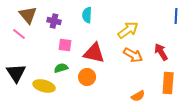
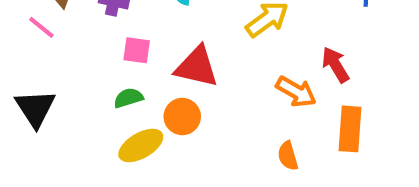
orange arrow: (133, 55) -> (296, 92), moved
yellow ellipse: (44, 86) -> (141, 145), moved, turned -45
orange semicircle: (138, 96) -> (288, 156), turned 104

